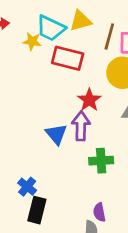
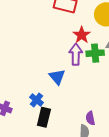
blue triangle: (56, 134) -> (57, 77), moved
green cross: (101, 161) -> (95, 53), moved

